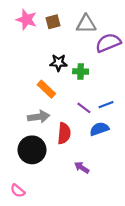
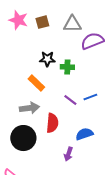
blue semicircle: (99, 129) -> (84, 134), moved
purple arrow: (82, 168) -> (68, 154), turned -104

